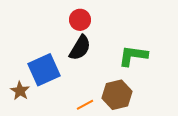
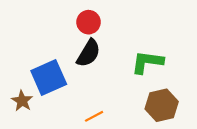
brown hexagon: (117, 95) -> (162, 105), moved

